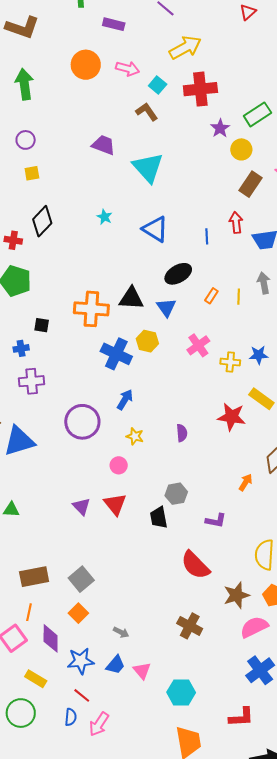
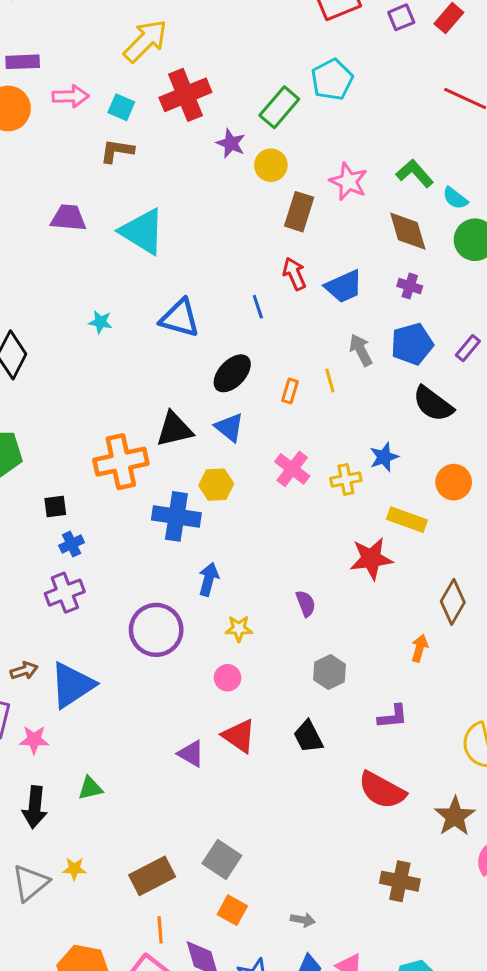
purple rectangle: (114, 24) -> (23, 62), moved
brown L-shape: (147, 112) -> (117, 151), turned -30
blue cross: (21, 348) -> (72, 544), moved
gray hexagon: (176, 494) -> (329, 672), moved

